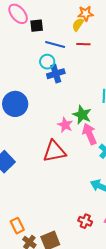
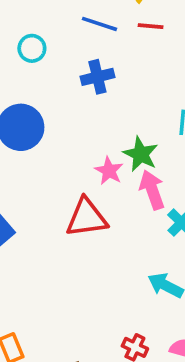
cyan circle: (47, 62) -> (32, 48), moved

